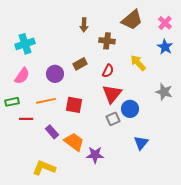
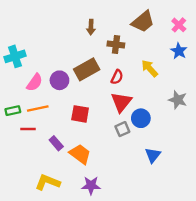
cyan cross: (25, 44) -> (15, 56), moved
brown rectangle: (80, 64) -> (87, 69), size x1.6
pink semicircle: (22, 76) -> (35, 82), moved
orange line: (46, 101) -> (38, 108), moved
purple star: (95, 155) -> (91, 185), moved

